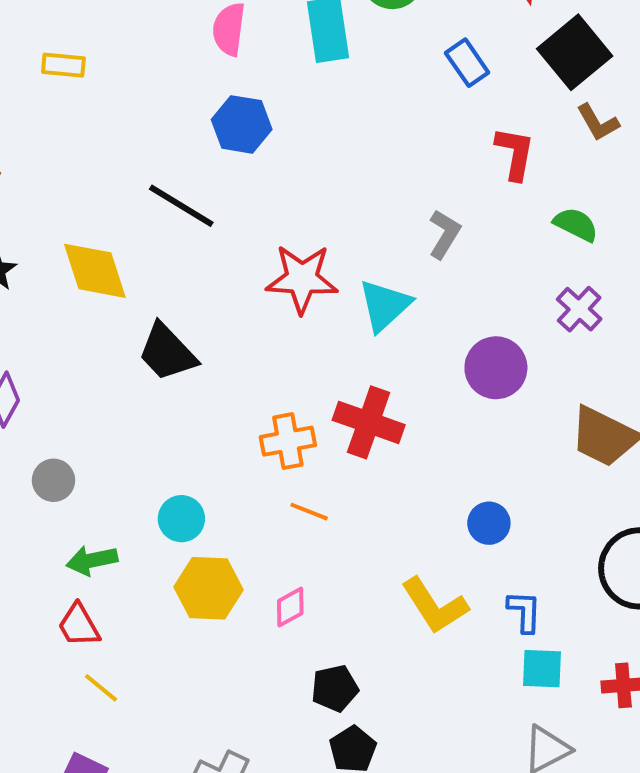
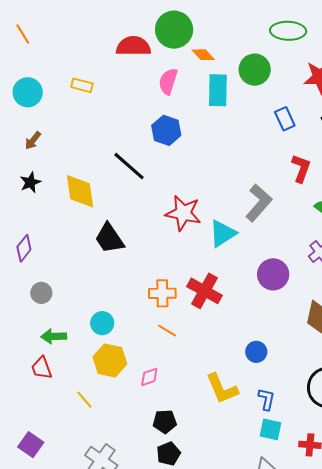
gray L-shape: (444, 234) -> (259, 203), size x1.5
yellow line: (101, 688) -> (84, 400), moved

